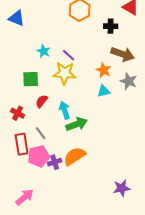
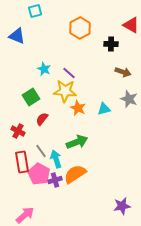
brown arrow: (123, 54) -> (123, 72), size x0.7
orange star: (104, 70) -> (78, 108), moved
green square: (31, 79) -> (31, 97), turned -30
cyan arrow: (65, 110) -> (56, 159), moved
pink pentagon: (39, 156) -> (39, 174), turned -30

